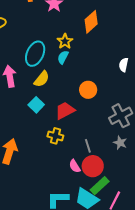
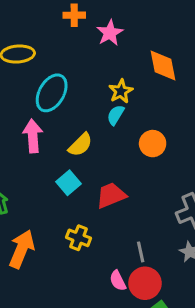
orange diamond: (91, 22) -> (163, 66), turned -65
cyan ellipse: (35, 54) -> (52, 93), moved
orange circle: (88, 90) -> (153, 144), moved
yellow cross: (55, 136) -> (78, 238), moved

